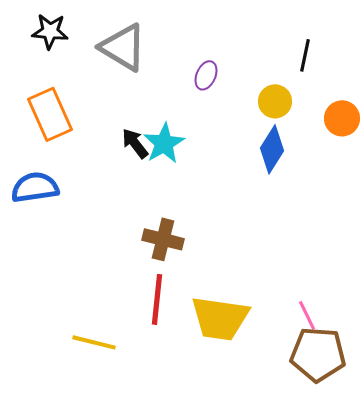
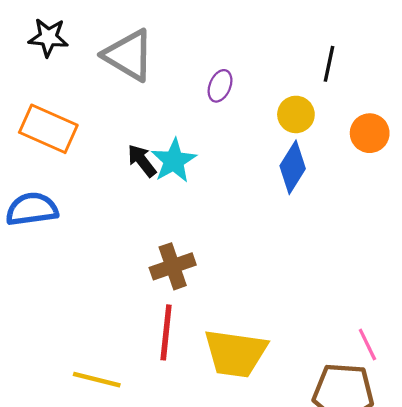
orange rectangle: (50, 114) -> (48, 129), turned -42
brown cross: (163, 239) -> (173, 266), turned -33
pink line: (307, 315) -> (367, 344), moved

